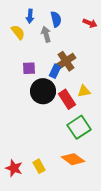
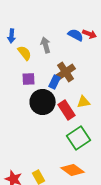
blue arrow: (30, 16) -> (12, 36), moved
blue semicircle: (56, 19) -> (76, 35), moved, turned -49
yellow semicircle: (18, 32) -> (25, 53), moved

